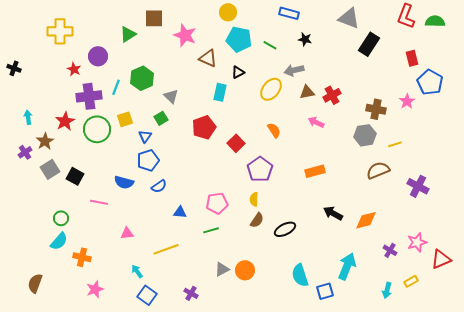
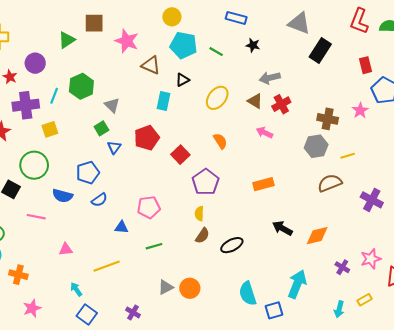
gray arrow: (294, 70) -> (270, 78), moved
brown triangle: (307, 92) -> (255, 101), turned 42
yellow square: (125, 119) -> (50, 129), moved
green circle: (97, 129) -> (34, 165), moved
blue triangle: (145, 136) -> (114, 147), moved
pink pentagon: (217, 203) -> (149, 207), moved

